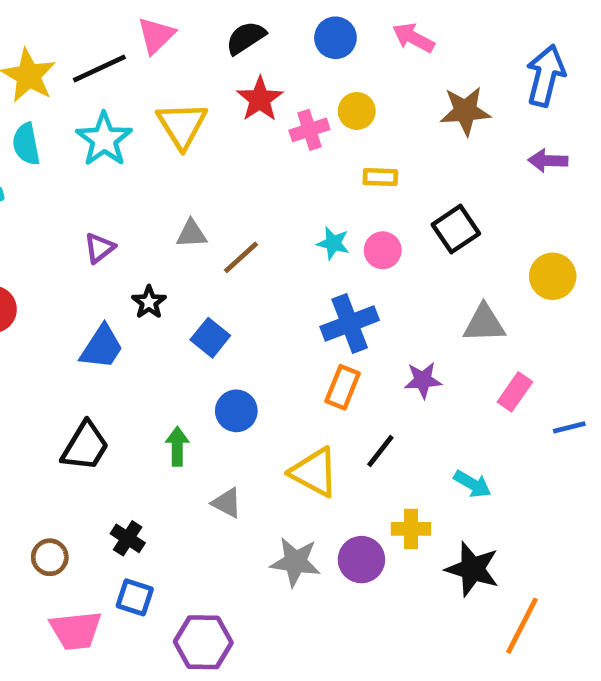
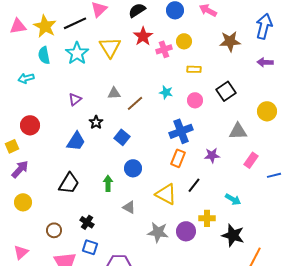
cyan star: (333, 243) -> (166, 92), moved

